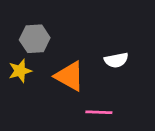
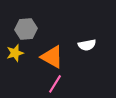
pink line: (99, 112) -> (55, 84), moved, turned -60

